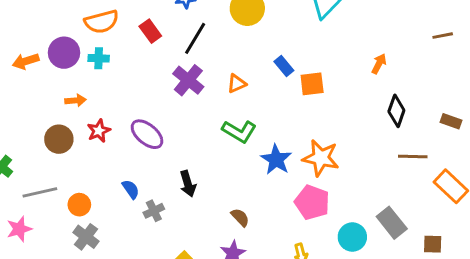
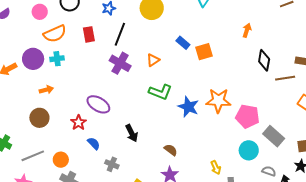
red rectangle: (150, 31) -> (89, 34), turned 35
red star: (99, 131) -> (79, 123), moved
brown line: (413, 157) -> (285, 78), moved
pink pentagon: (312, 202) -> (247, 116), moved
gray cross: (154, 211) -> (112, 164), moved, turned -32

